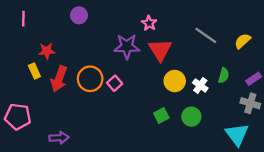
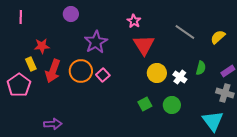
purple star: (127, 47) -> (96, 42), moved, turned -30
pink pentagon: (18, 117) -> (19, 85), moved, turned 30

